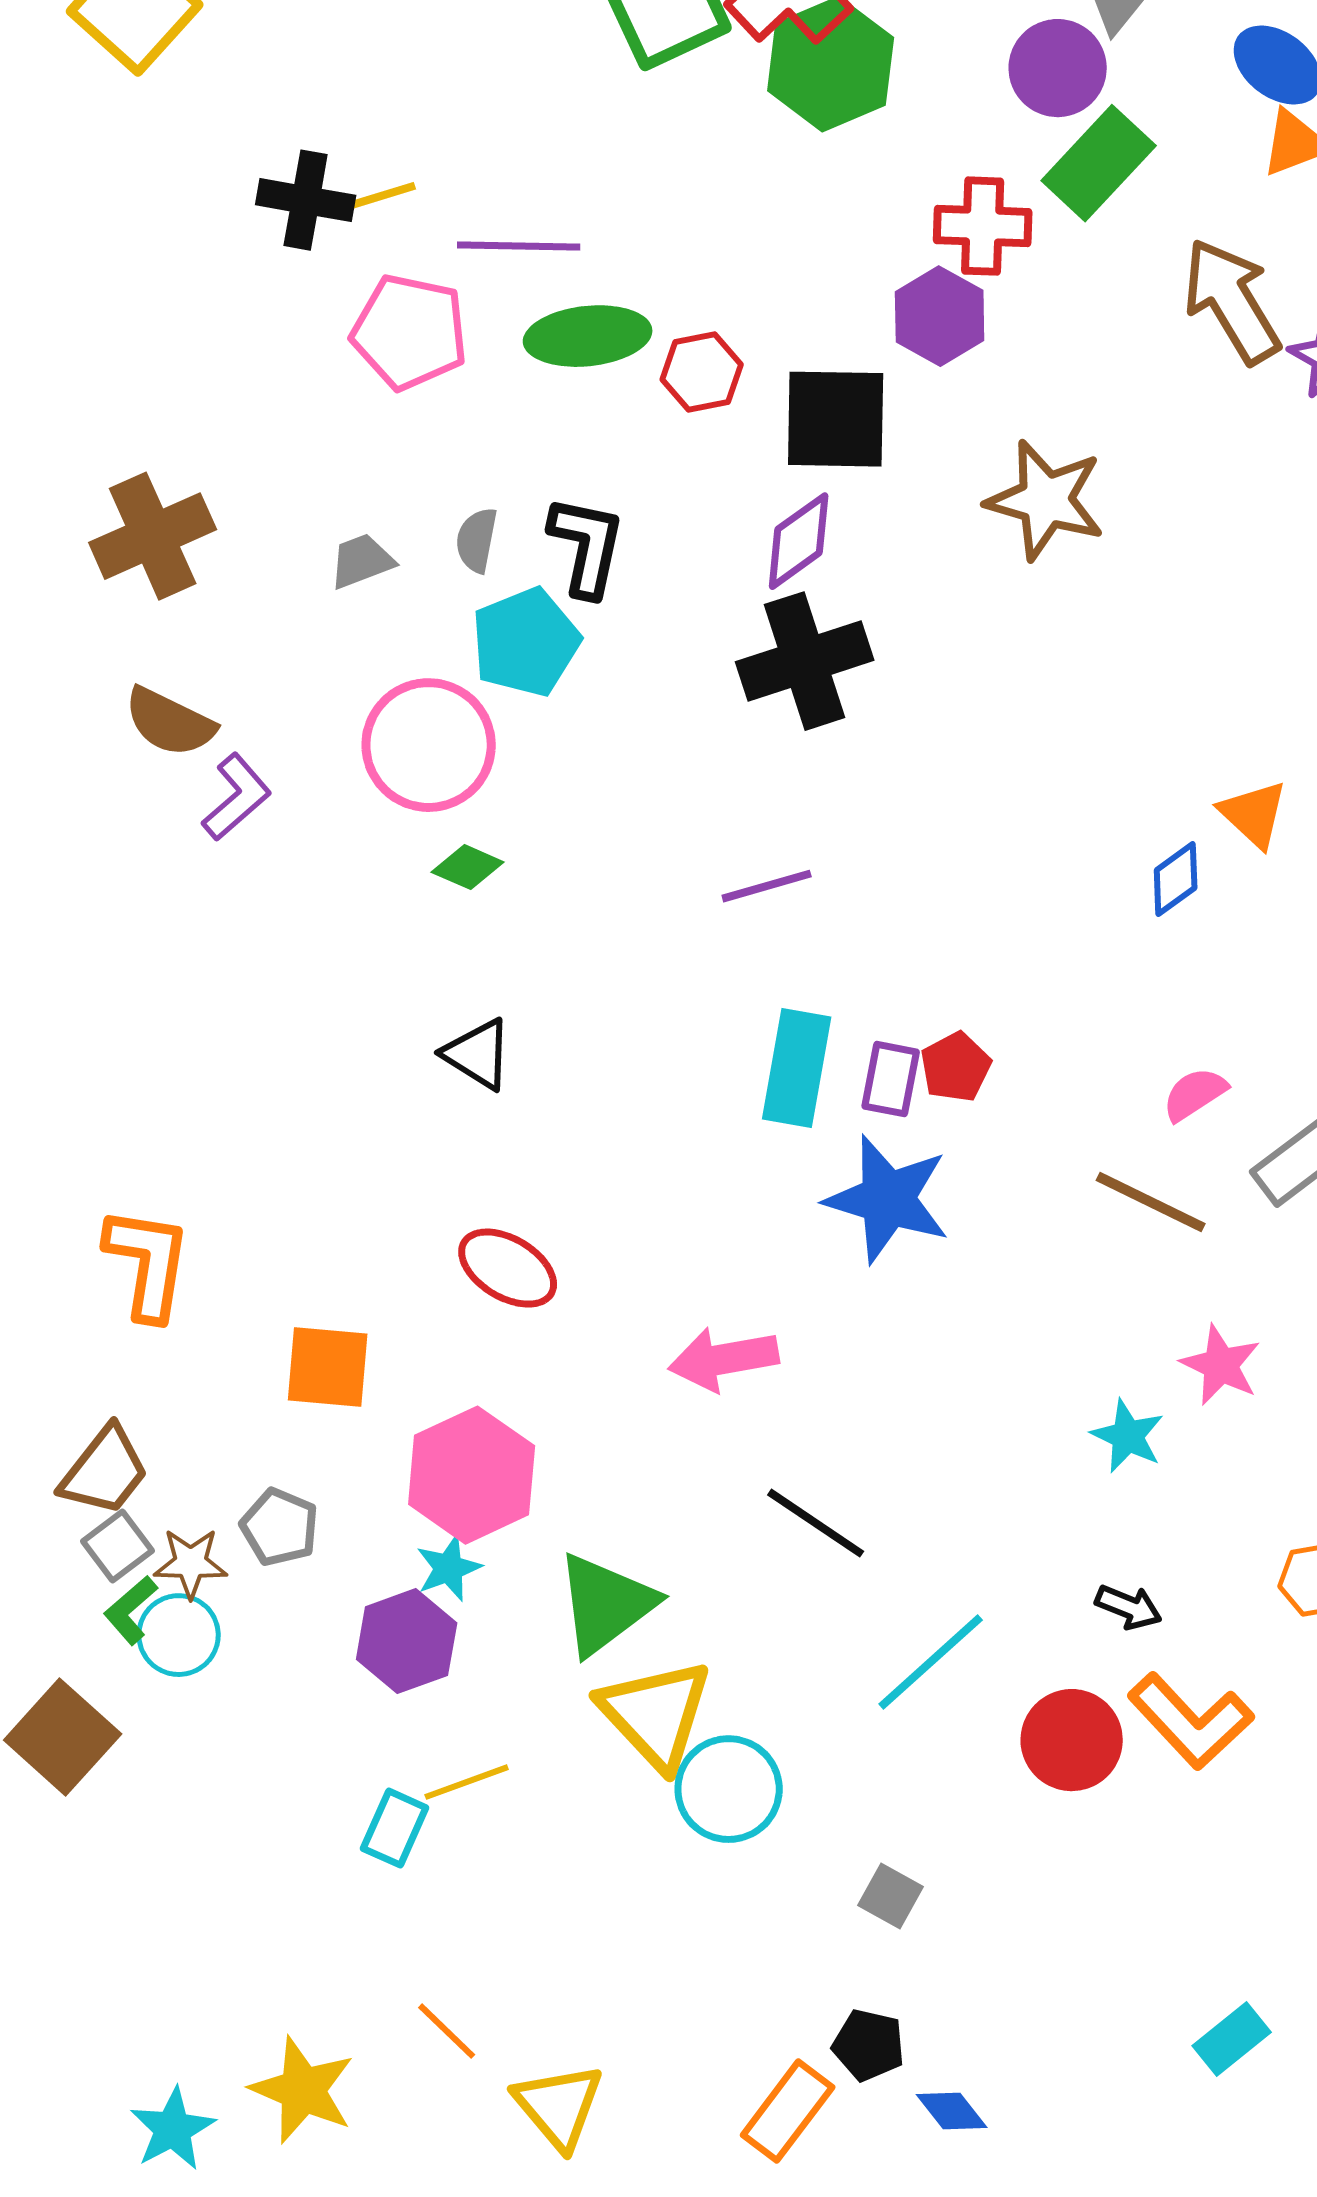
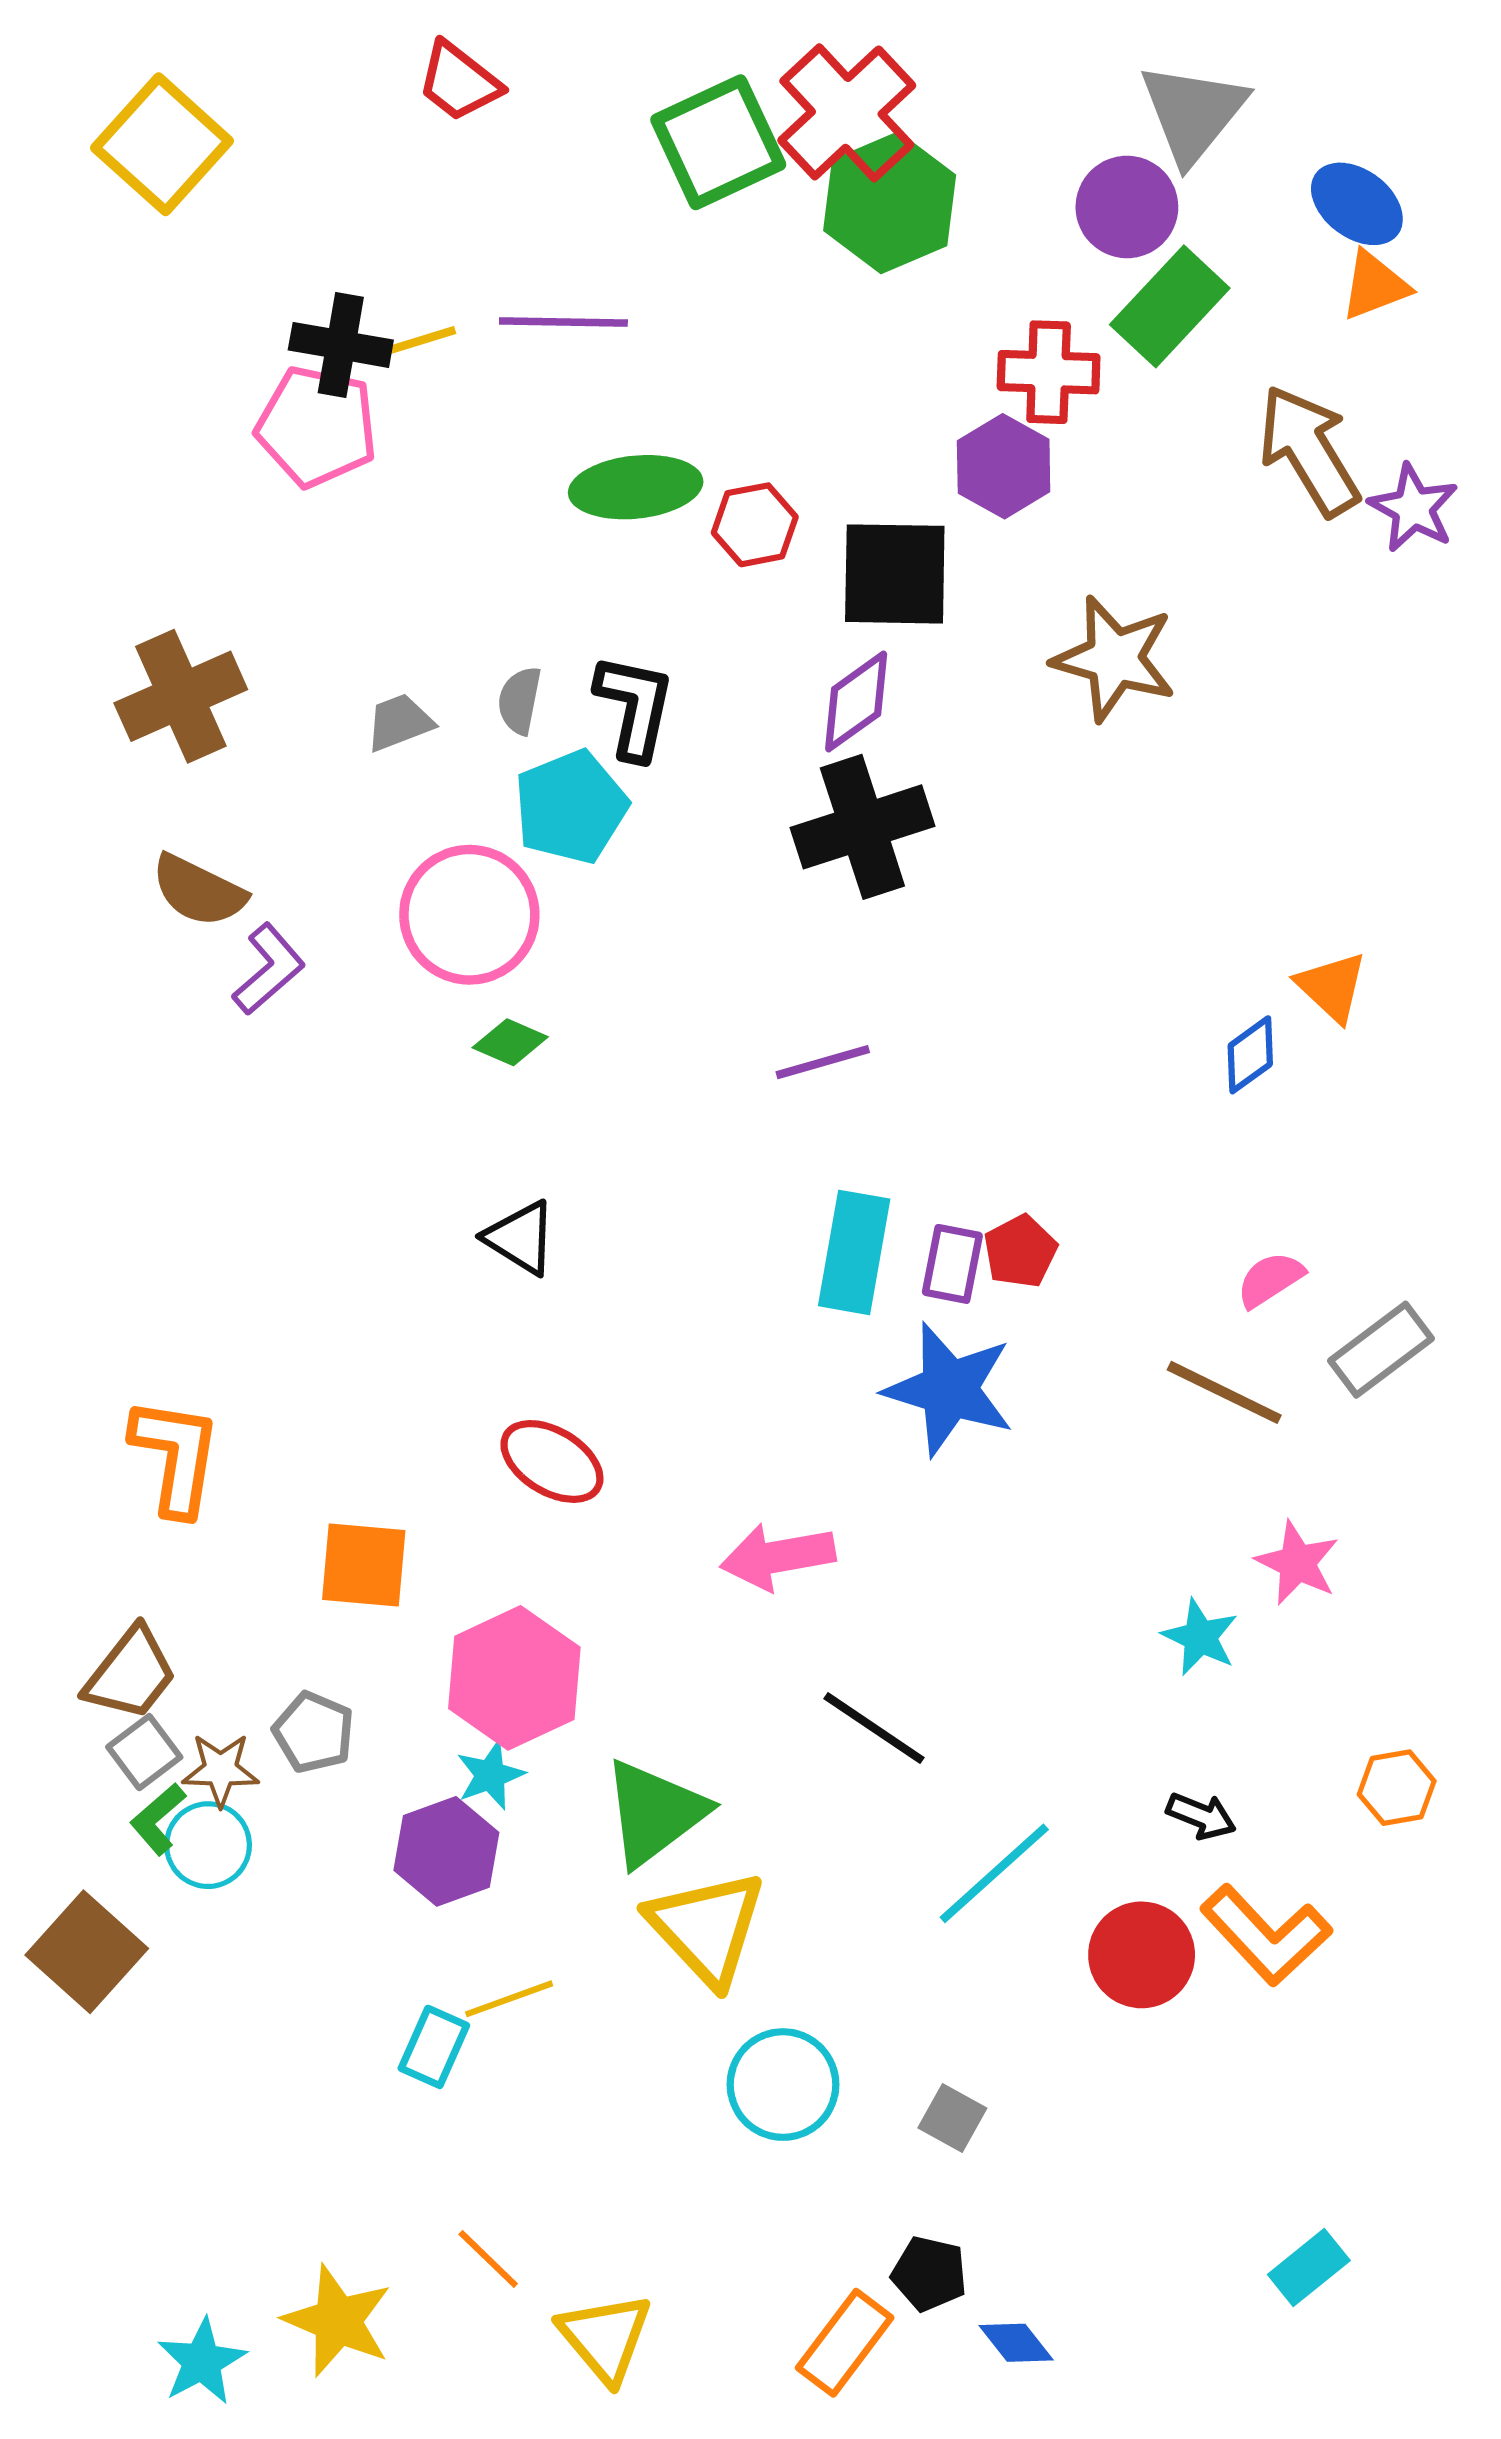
purple line: (519, 246) -> (563, 322), moved
pink pentagon: (410, 332) -> (317, 427), moved
cyan circle: (729, 1789) -> (783, 2085), moved

